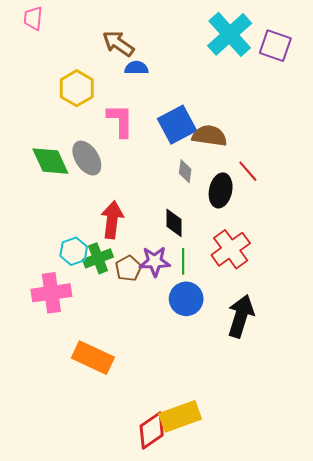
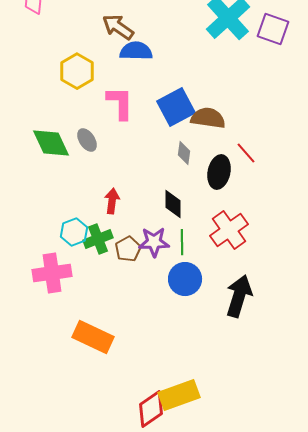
blue semicircle: (136, 68) -> (136, 51), size x1.4
gray ellipse: (87, 158) -> (87, 140), size x0.7
red arrow: (112, 220) -> (112, 201), size x0.7

